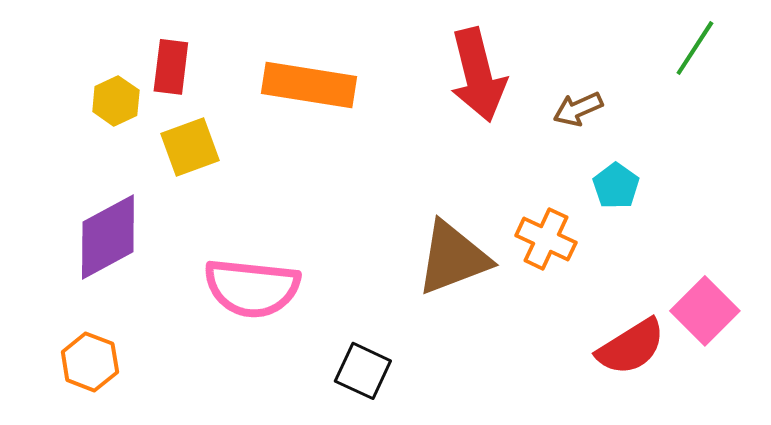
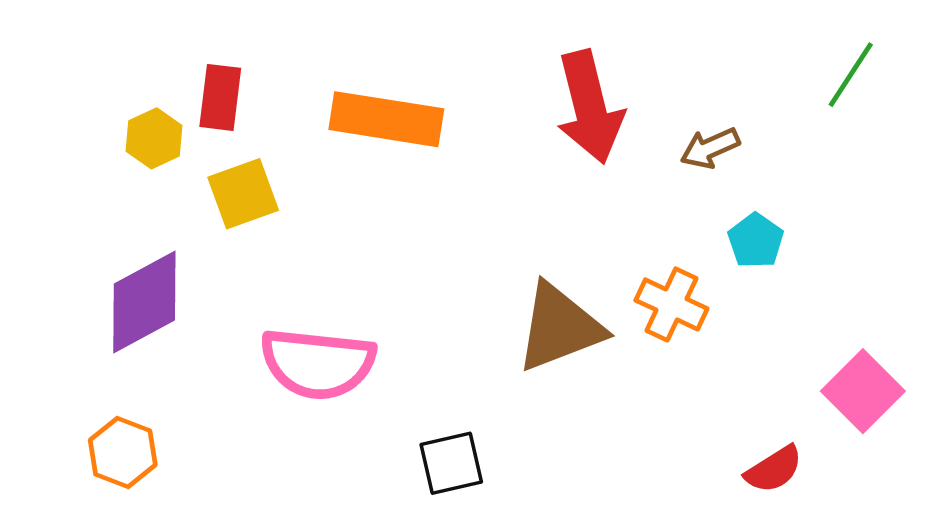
red semicircle: (631, 347) -> (774, 469), moved, size x0.7
black square: (363, 371) -> (451, 463), turned -38

